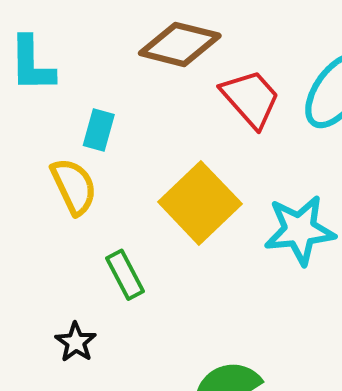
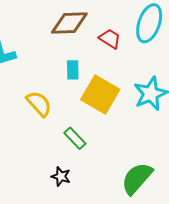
red trapezoid: (251, 98) -> (110, 39), size x0.7
cyan rectangle: (99, 130) -> (73, 70), moved

